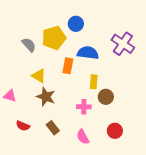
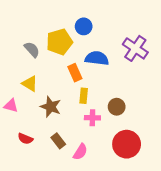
orange rectangle: (68, 66) -> (75, 73), turned -35
yellow triangle: (39, 76) -> (30, 84), moved
yellow rectangle: (94, 82) -> (84, 96), moved
red circle: (115, 131) -> (127, 144), size x1.6
pink semicircle: (83, 137) -> (80, 152), moved, turned -119

